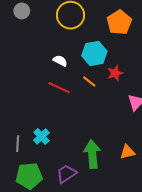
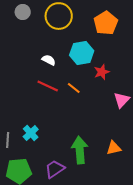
gray circle: (22, 11) -> (23, 12), moved
orange line: (89, 81) -> (74, 88), moved

